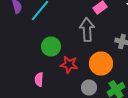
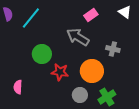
gray arrow: (87, 30) -> (78, 37), turned -55
pink semicircle: (39, 80) -> (18, 87), moved

